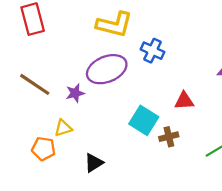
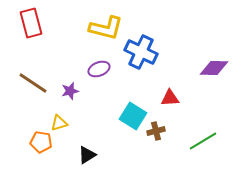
blue cross: (152, 51) -> (141, 52), size x1.5
purple ellipse: (107, 69) -> (99, 69), size x0.6

